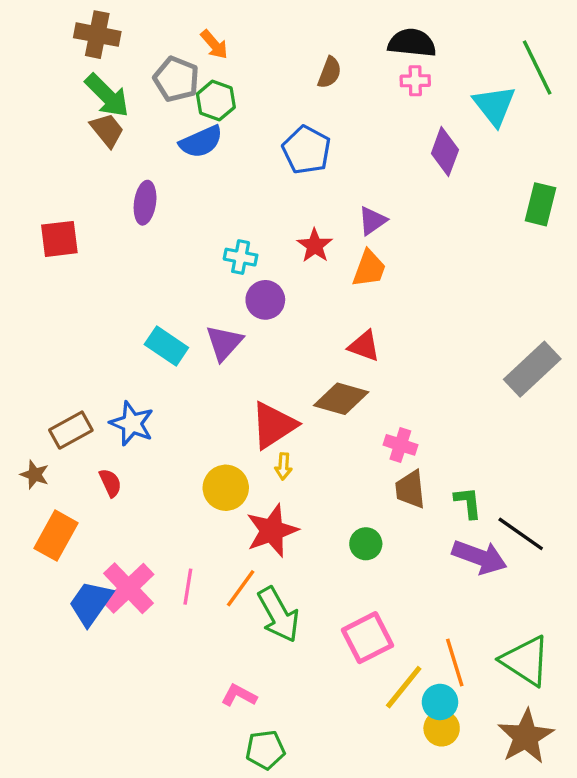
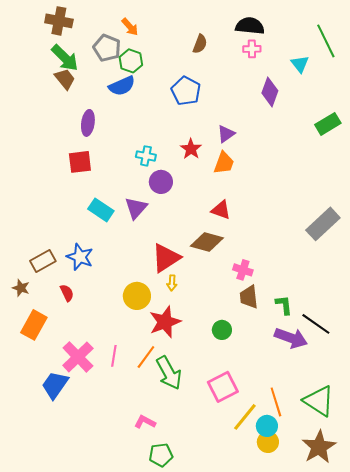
cyan triangle: (494, 105) -> (300, 64), size x0.7
green rectangle: (540, 204) -> (328, 124), turned 45
red square: (59, 239) -> (80, 162), moved
blue trapezoid: (91, 603) -> (55, 385), moved

